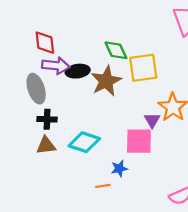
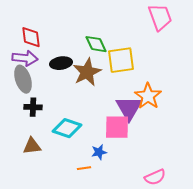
purple arrow: (56, 66) -> (25, 58), moved
purple triangle: (152, 120) -> (129, 108), size x1.8
brown triangle: (46, 145) -> (32, 146), moved

